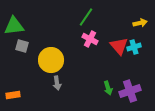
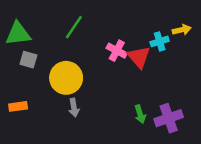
green line: (86, 17) -> (74, 27), moved
red triangle: (119, 46) -> (139, 57), moved
cyan cross: (134, 47) -> (160, 41), moved
orange rectangle: (13, 95) -> (18, 106), moved

